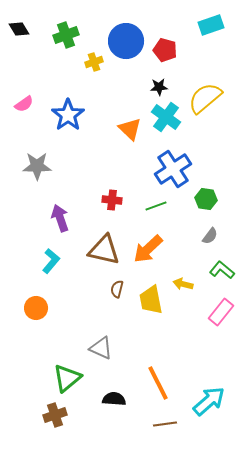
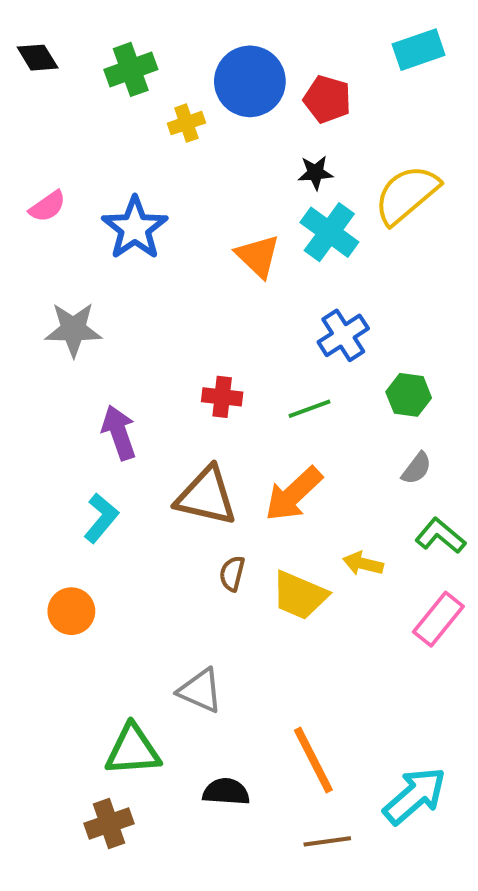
blue cross: (173, 169) -> (343, 335), size x0.7
yellow trapezoid: (151, 300) -> (300, 595), turned -56
green triangle: (67, 378) -> (133, 750), turned 36

